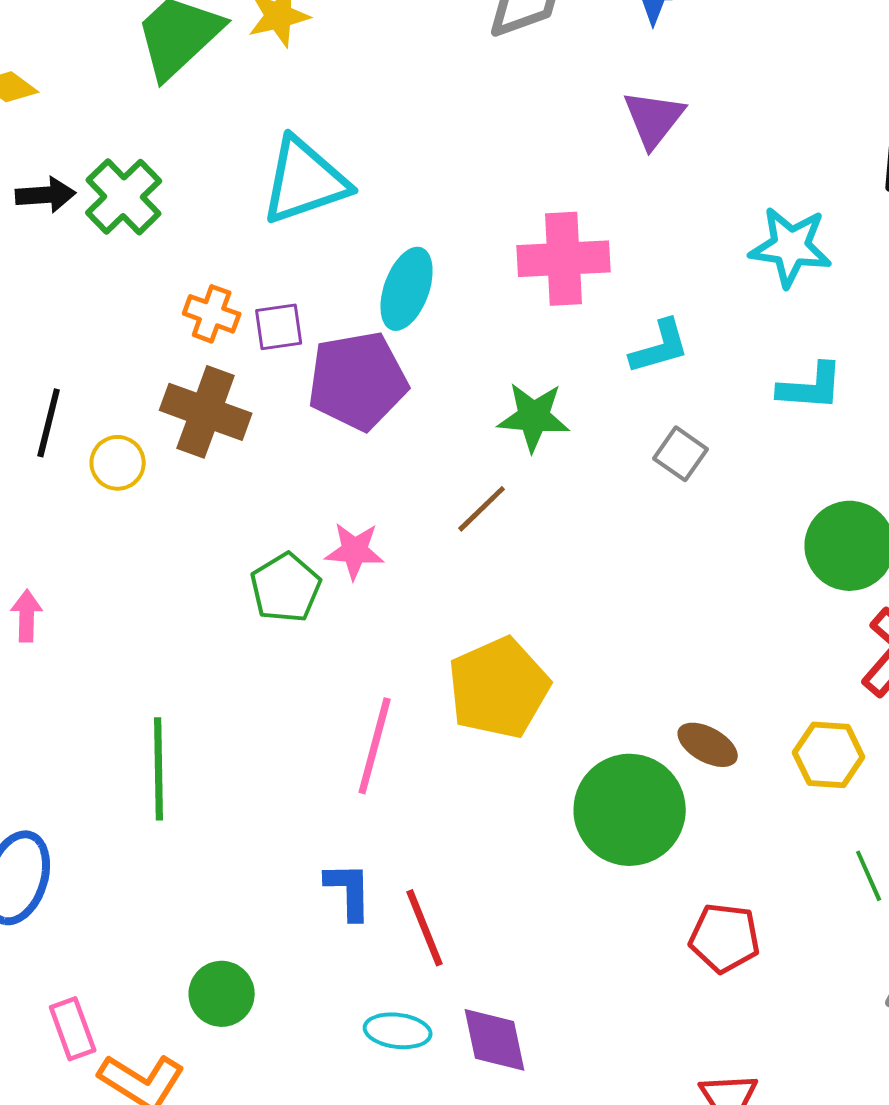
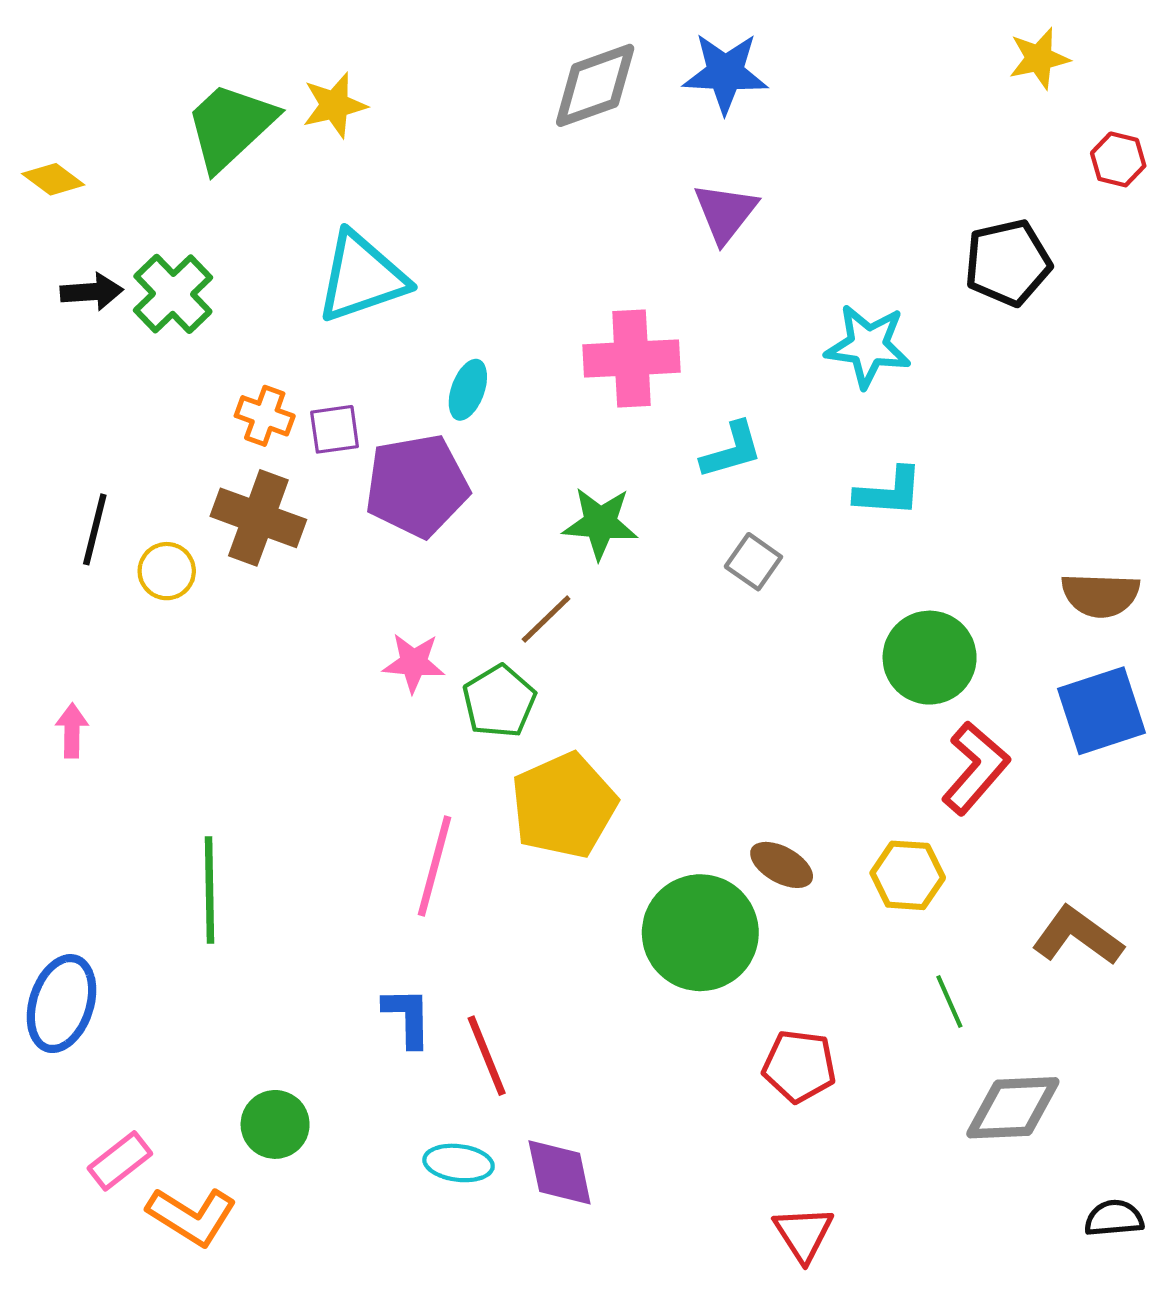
cyan ellipse: (407, 289) -> (468, 390), size x0.7
green pentagon: (286, 588) -> (499, 701), moved
pink rectangle: (73, 1029) -> (120, 1161), turned 72

